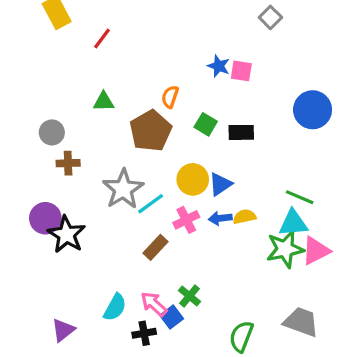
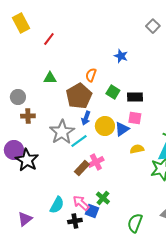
pink square: (241, 71) -> (135, 118), moved
blue arrow: (220, 218) -> (86, 118), moved, turned -64
pink cross: (186, 220) -> (96, 162), moved
blue square: (172, 317) -> (92, 211), turned -32

